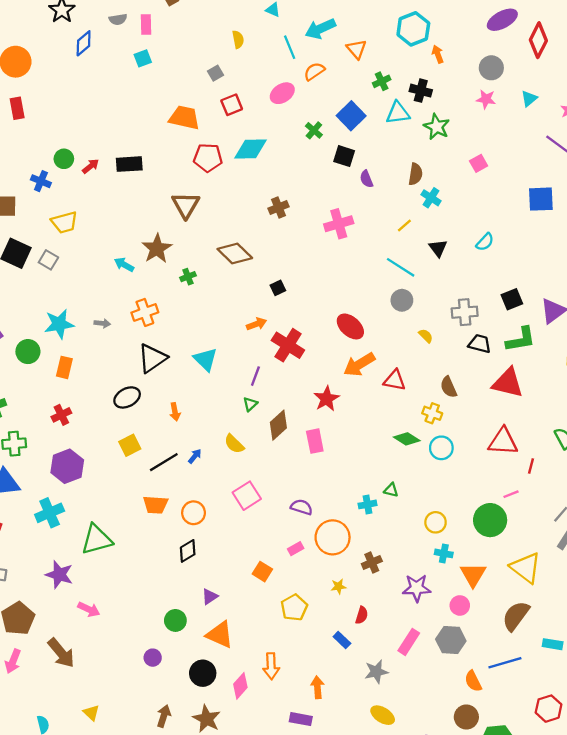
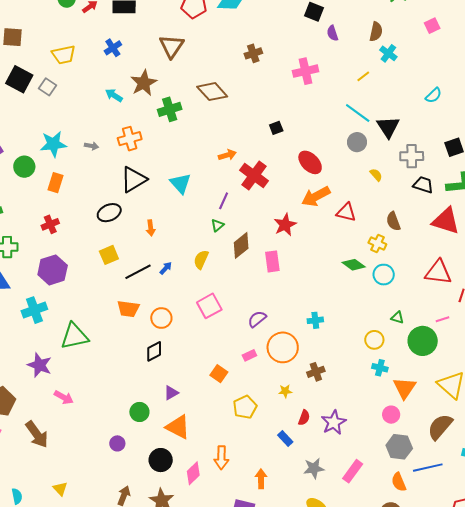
blue cross: (41, 181) -> (113, 48), moved, turned 30
black triangle: (438, 248) -> (388, 127), moved, size x1.4
green cross: (188, 277) -> (170, 109), size x1.6
black square: (278, 288) -> (276, 128), moved
yellow semicircle: (234, 444) -> (201, 260), turned 66
green triangle: (391, 490) -> (397, 318), moved
purple semicircle: (302, 507) -> (257, 319), turned -60
purple star: (417, 588) -> (334, 422), moved, turned -30
gray hexagon: (451, 640) -> (399, 447), moved
pink rectangle: (409, 642) -> (353, 471), moved

